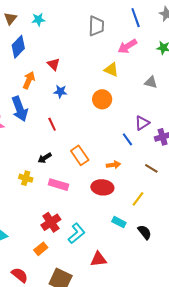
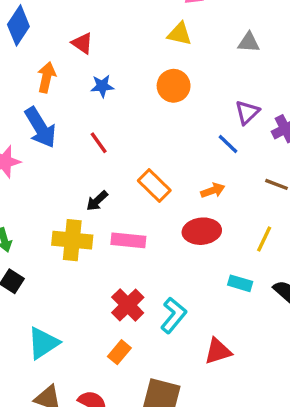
yellow cross: (26, 178) -> (72, 240), size x1.6

